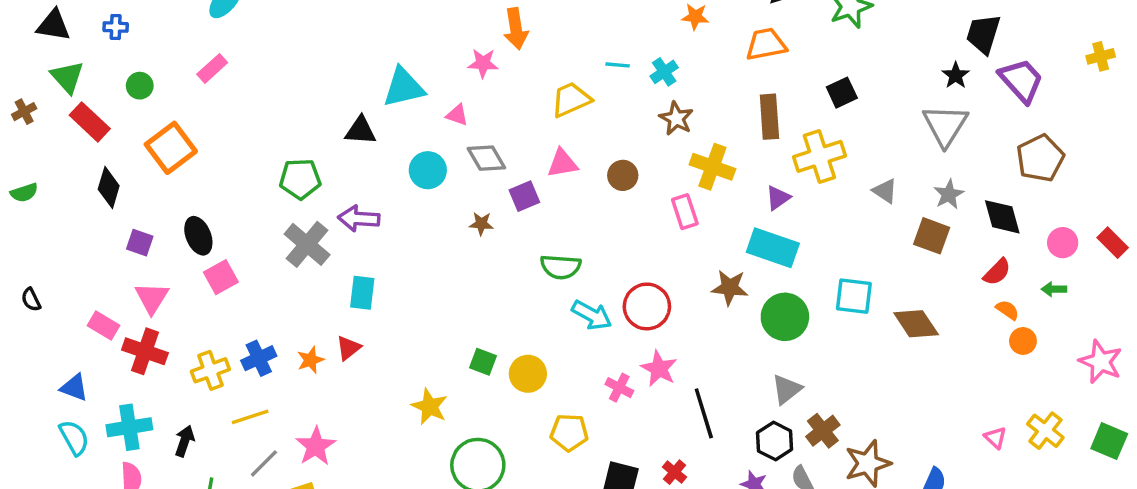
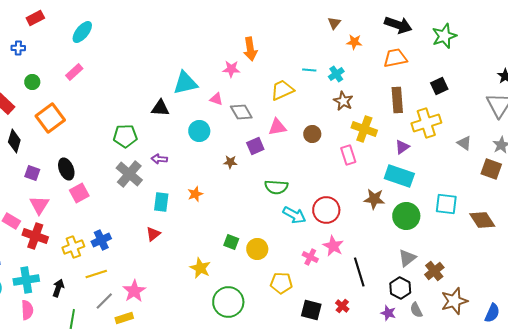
gray diamond: (486, 158) -> (241, 112), moved
purple arrow: (359, 219) -> (159, 159), size x0.7
orange star: (311, 360) -> (195, 194), moved
brown cross: (823, 431) -> (434, 271), moved

